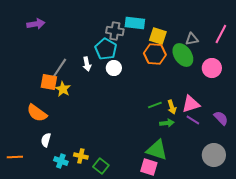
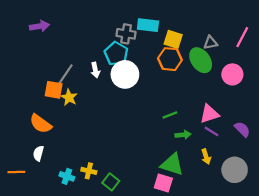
white circle: (114, 68) -> (125, 74), size x1.6
yellow arrow: (172, 107) -> (206, 157), moved
white semicircle: (46, 140) -> (38, 153), moved

